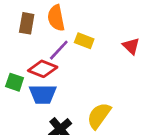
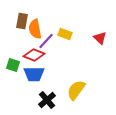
orange semicircle: (56, 18) -> (35, 29), moved

